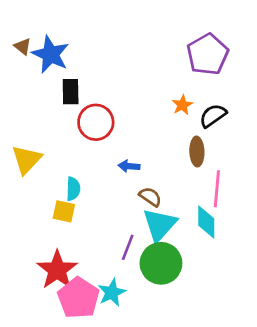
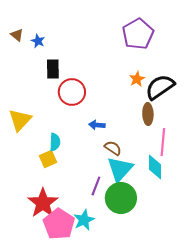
blue star: (51, 54) -> (38, 41), size x0.5
purple pentagon: (208, 54) -> (138, 34), moved
black semicircle: (213, 116) -> (160, 87), size x1.4
yellow square: (64, 211) -> (48, 159), turned -36

